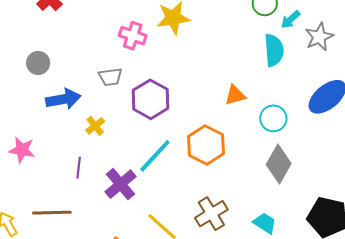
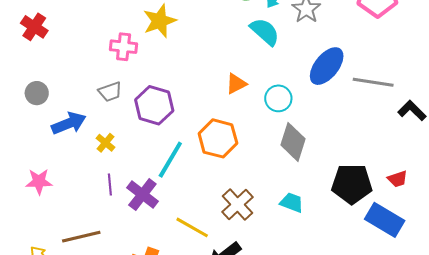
cyan semicircle: (274, 50) -> (265, 32), turned -32
purple line: (79, 168) -> (110, 185), moved

